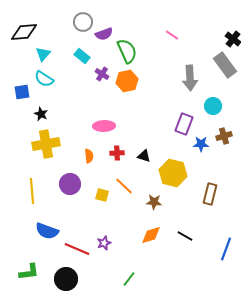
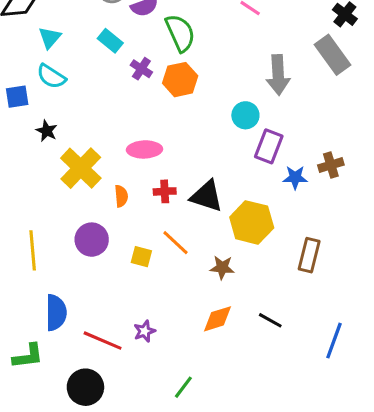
cyan circle: (213, 106) -> (245, 115), moved
yellow cross: (46, 144) -> (81, 168), moved, turned -36
black triangle: (144, 156) -> (207, 196), size x1.6
blue semicircle: (47, 231) -> (56, 313), turned -110
green L-shape: (29, 272) -> (28, 356), moved

